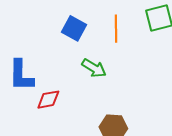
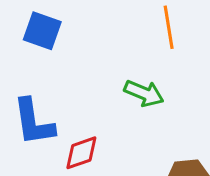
blue square: (74, 28) -> (42, 31), moved

